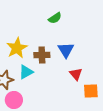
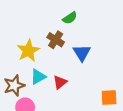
brown cross: (42, 55) -> (56, 40), moved, turned 35
red triangle: (76, 74) -> (60, 82), moved, turned 32

